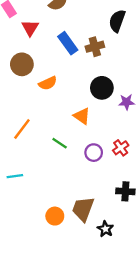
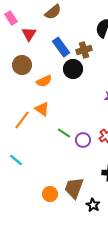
black circle: (102, 88) -> (73, 69), moved
orange triangle: (82, 116) -> (42, 109), moved
green line: (60, 143) -> (64, 133), moved
cyan line: (15, 176) -> (16, 160), turned 48

